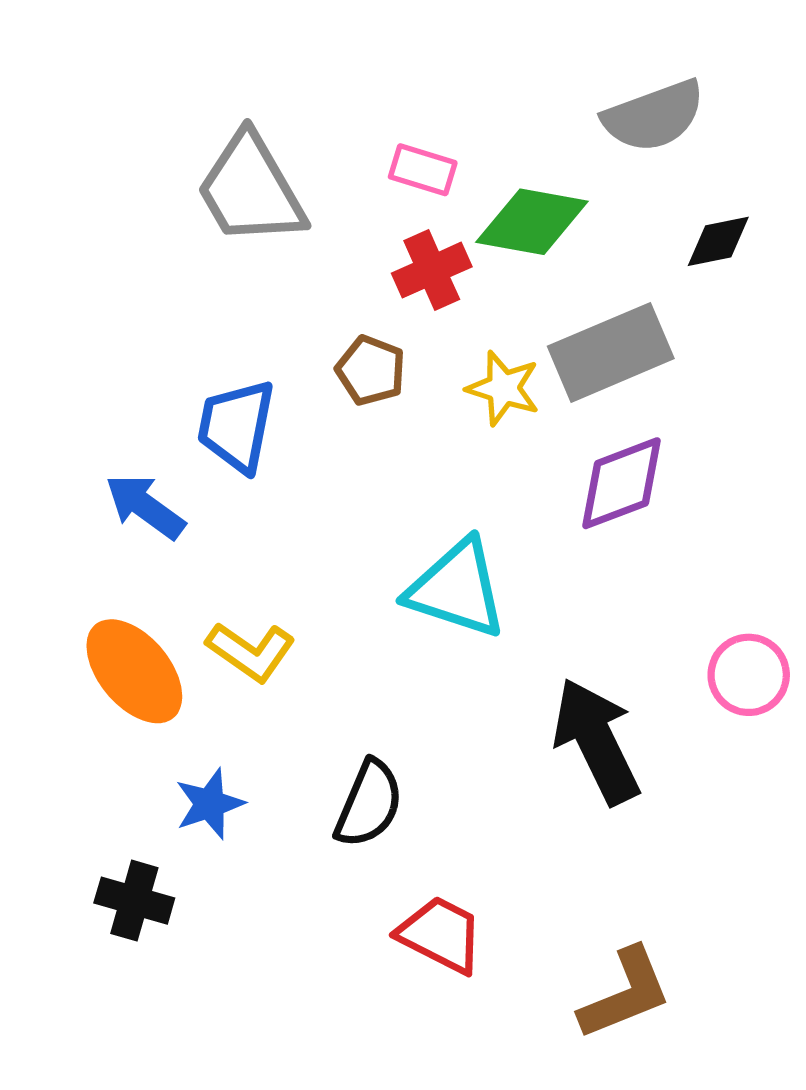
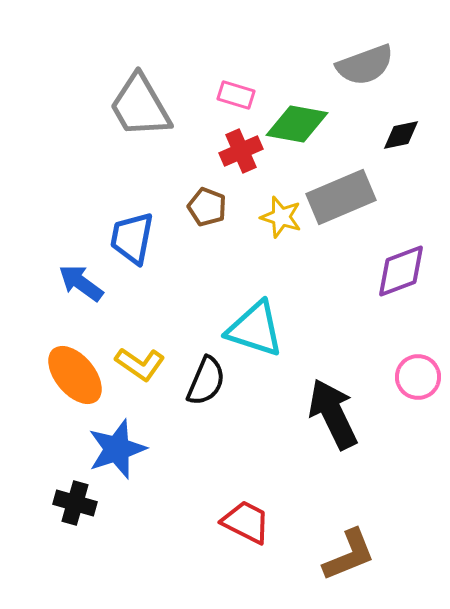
purple diamond: (622, 483) -> (401, 271), moved
blue star: (210, 804) -> (117, 449), size x1.5
black semicircle: (369, 804) -> (206, 381), moved

